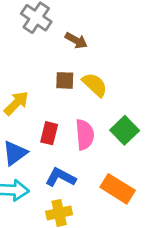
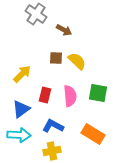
green square: (125, 130) -> (98, 93), turned -36

